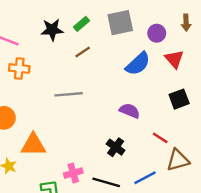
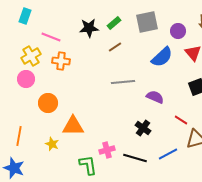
gray line: (69, 94) -> (123, 82), moved

